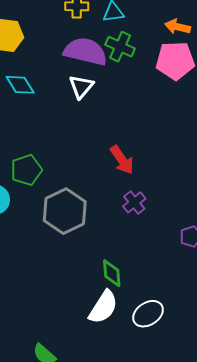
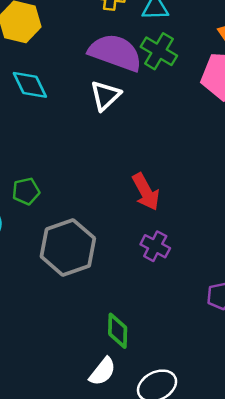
green pentagon: (26, 170) -> (26, 191), size x0.7
purple cross: (134, 202) -> (155, 246), turned -30
white semicircle: (103, 307) -> (103, 372), size x0.7

